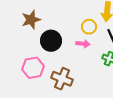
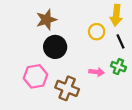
brown star: (31, 20) -> (46, 20), moved
pink arrow: (83, 44) -> (97, 72), moved

